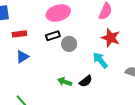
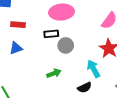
black semicircle: (86, 81) -> (85, 87), moved
green arrow: (65, 82) -> (54, 73), moved, turned 128

